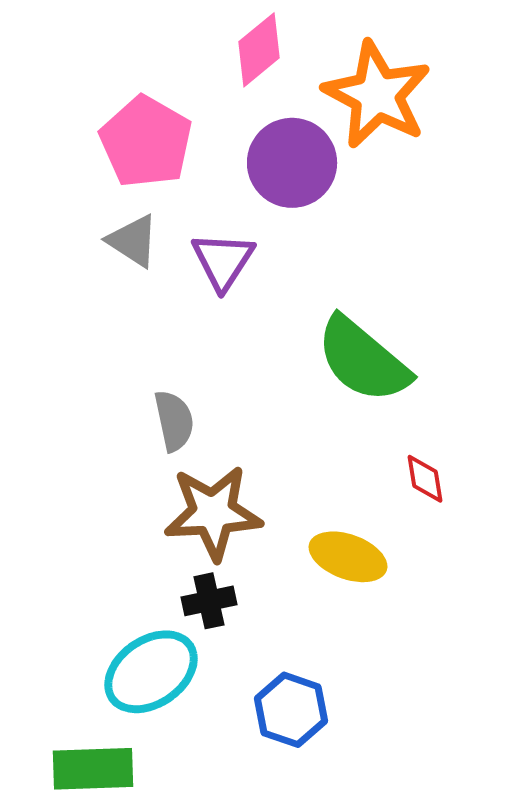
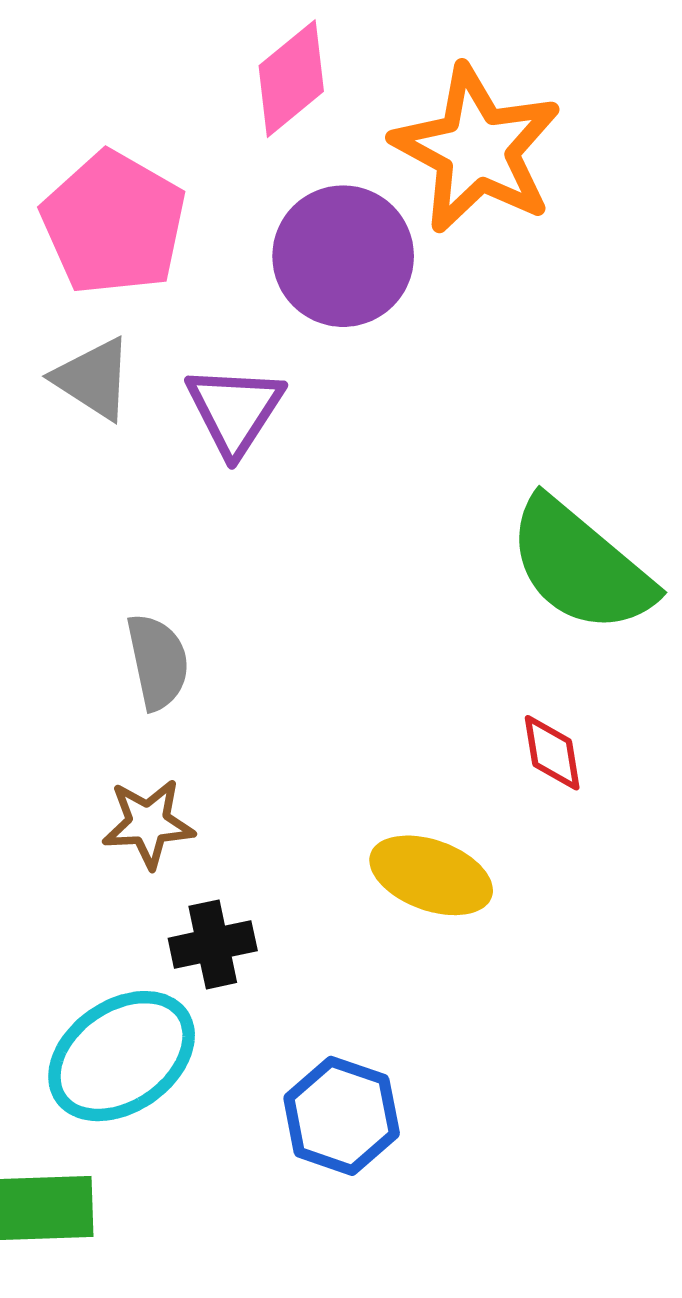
green semicircle: (363, 360) -> (580, 566), moved
brown star: (213, 513) -> (148, 823), moved, size x0.6

